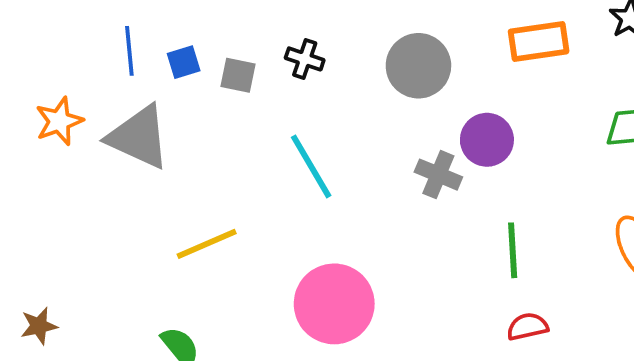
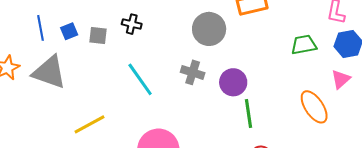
gray circle: (418, 66) -> (209, 29), moved
purple circle: (487, 140) -> (233, 82), moved
gray cross: (438, 175) -> (193, 72), moved

